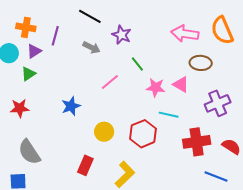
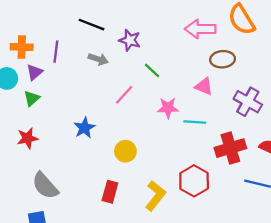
pink star: (156, 88) -> (168, 108), moved
purple cross: (218, 103) -> (248, 102), turned -30
red hexagon: (143, 134) -> (194, 181), moved

